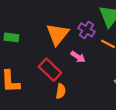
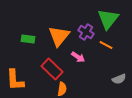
green rectangle: (11, 37) -> (28, 39), moved

